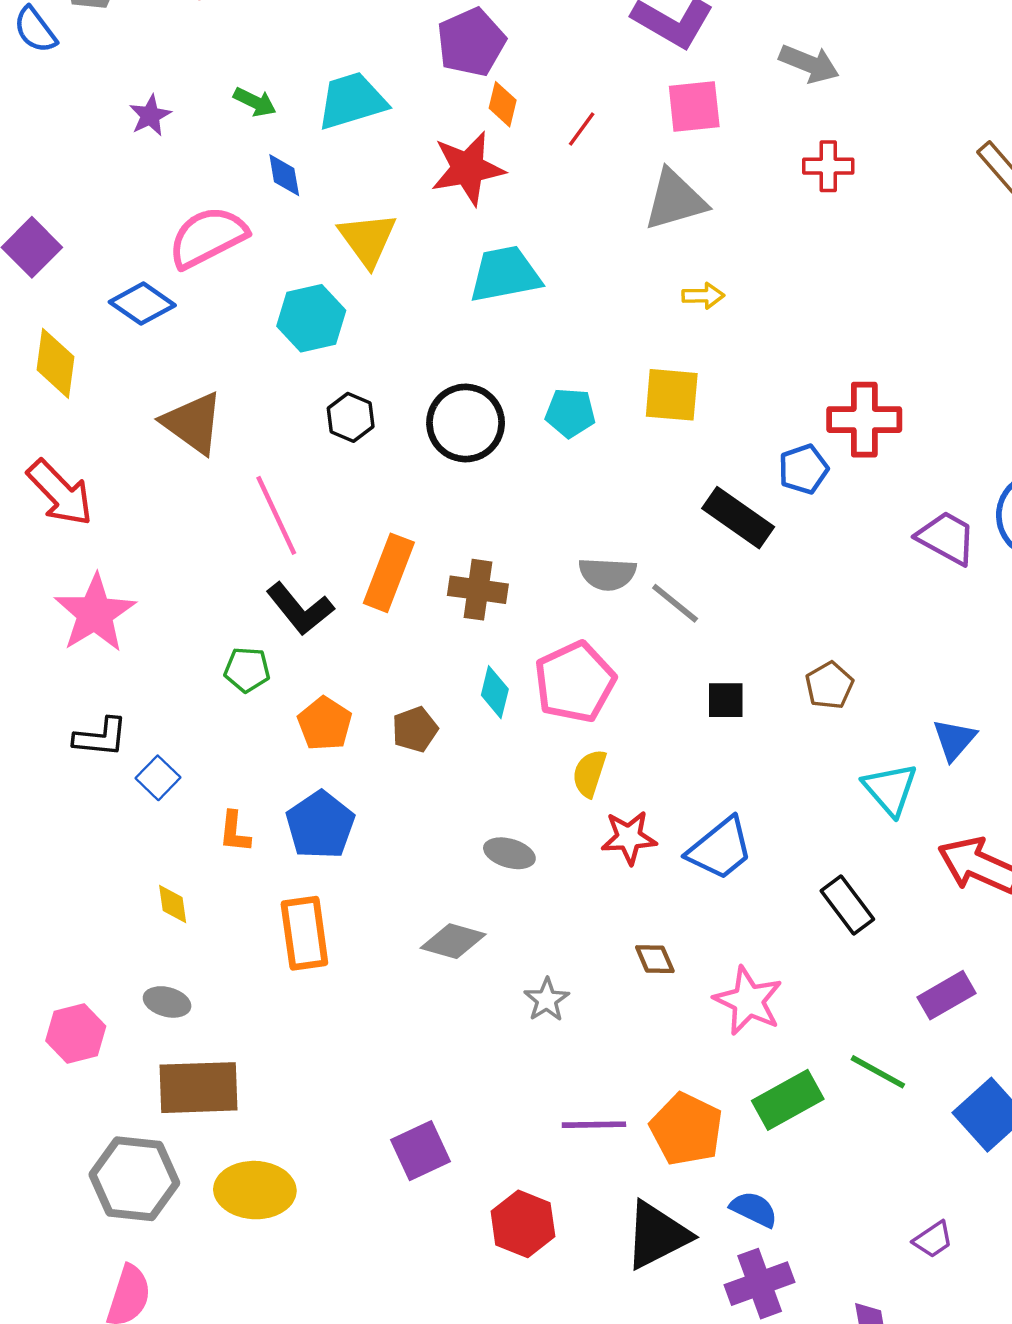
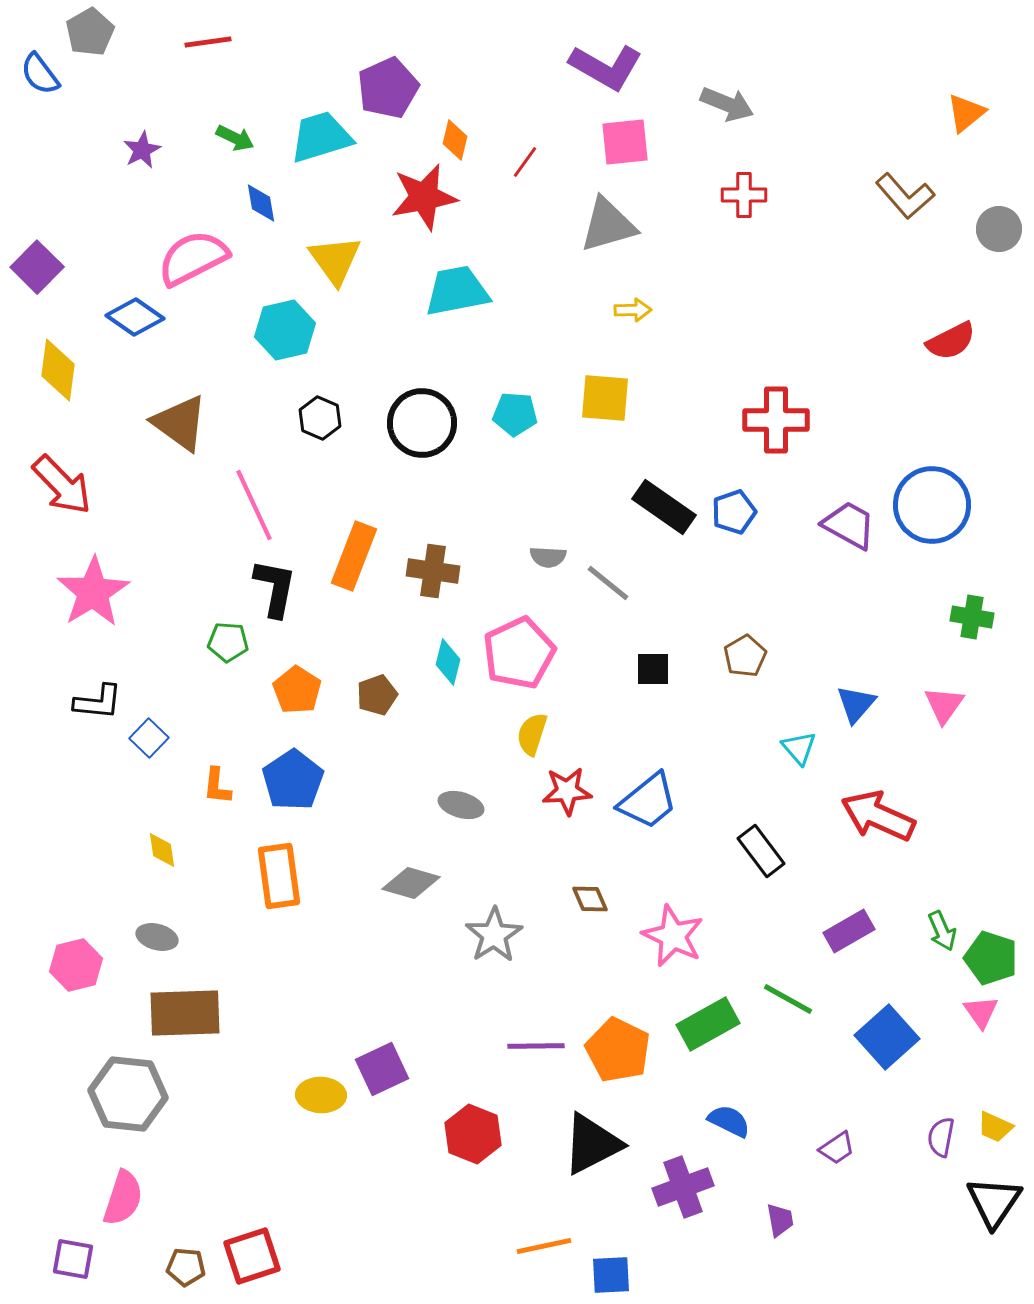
purple pentagon: (471, 42) -> (388, 88), moved
blue pentagon: (803, 469) -> (734, 512), moved
gray semicircle: (607, 574) -> (548, 557), size x0.7
black L-shape: (300, 609) -> (275, 588), turned -130
cyan triangle: (890, 789) -> (799, 748), size x0.7
gray star: (547, 1000) -> (494, 935), size x1.4
yellow ellipse: (255, 1190) -> (321, 1095), moved, size x0.7
blue semicircle: (754, 1209) -> (729, 1121), moved

